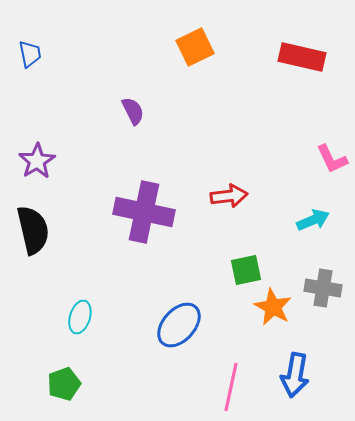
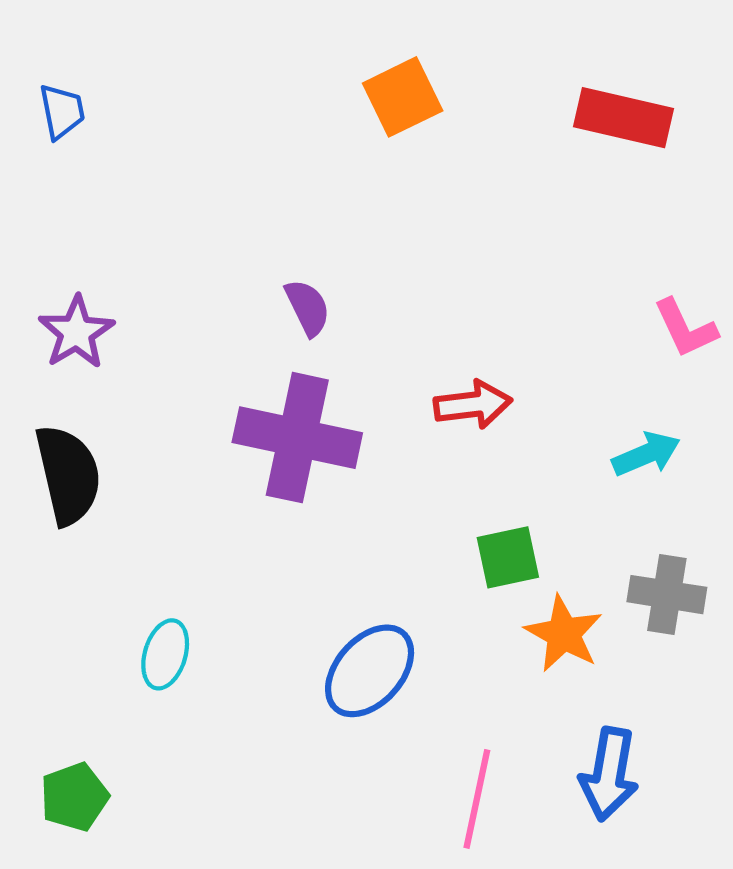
purple semicircle: (133, 111) -> (308, 308), moved
green pentagon: (64, 384) -> (74, 797), moved

